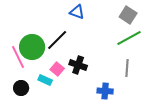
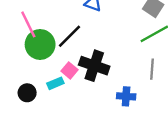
pink line: (18, 57) -> (28, 24), moved
black cross: (78, 65) -> (94, 66), size x1.4
cyan rectangle: (45, 80) -> (55, 83), turned -48

